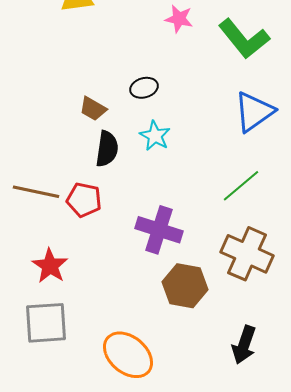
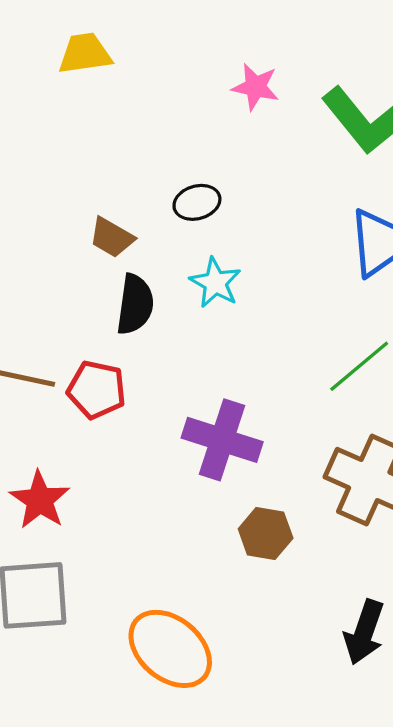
brown hexagon: (185, 286) -> (266, 534), size x0.7

